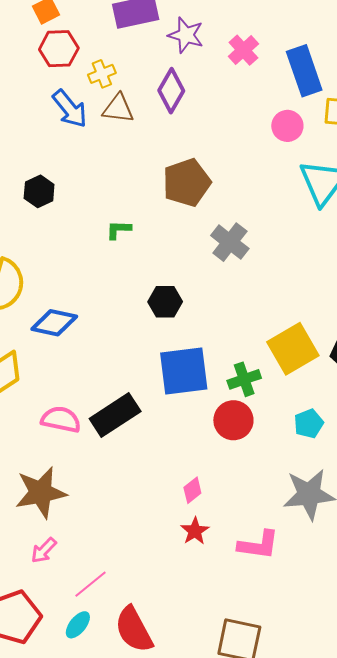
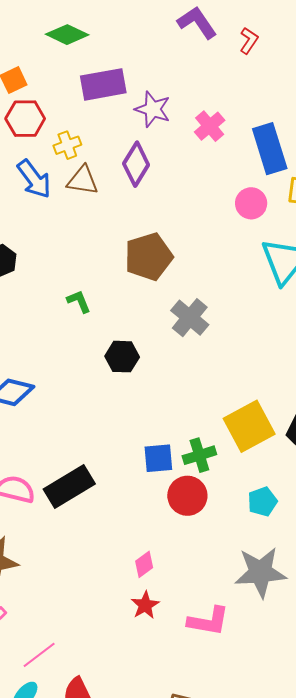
green L-shape: (119, 230) -> (79, 301), turned 64
black hexagon: (165, 302) -> (122, 357), moved
blue square: (184, 371) -> (158, 458), moved, size x0.6

